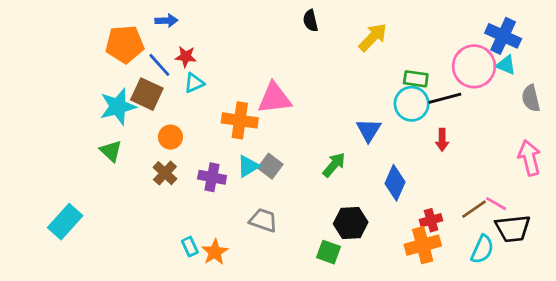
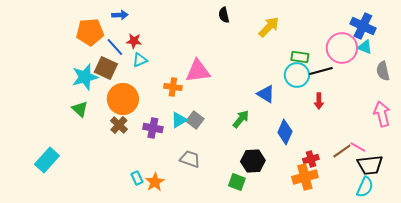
orange cross: (240, 120) -> (173, 87), size x0.7
blue triangle: (369, 130) -> (266, 94), turned -30
orange circle: (170, 137) -> (123, 99), size x1.8
cyan semicircle: (482, 249) -> (365, 187), moved

